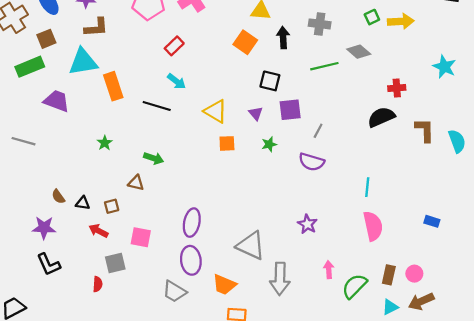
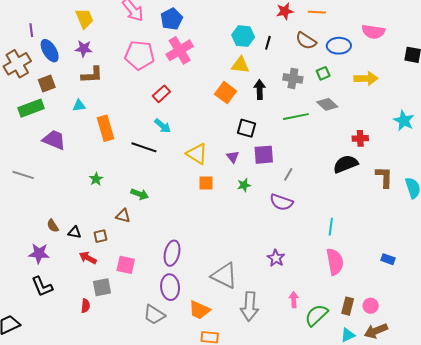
green square: (372, 17) -> (323, 73), moved
cyan triangle: (83, 62) -> (79, 105), size x0.5

